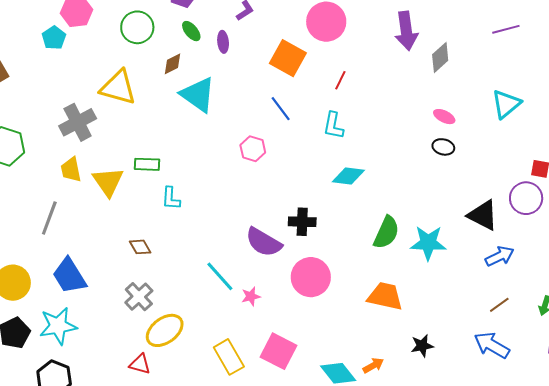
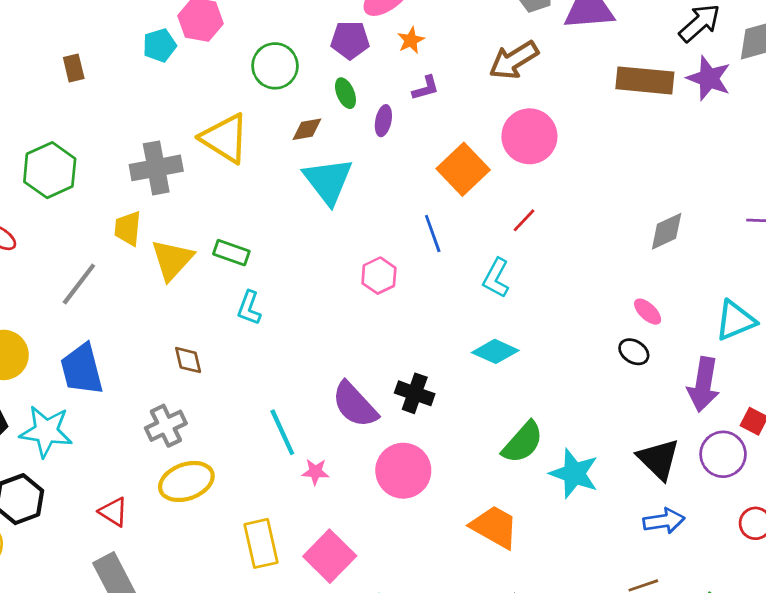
purple arrow: (406, 31) -> (703, 385), moved
red triangle: (140, 364) -> (113, 512), moved

